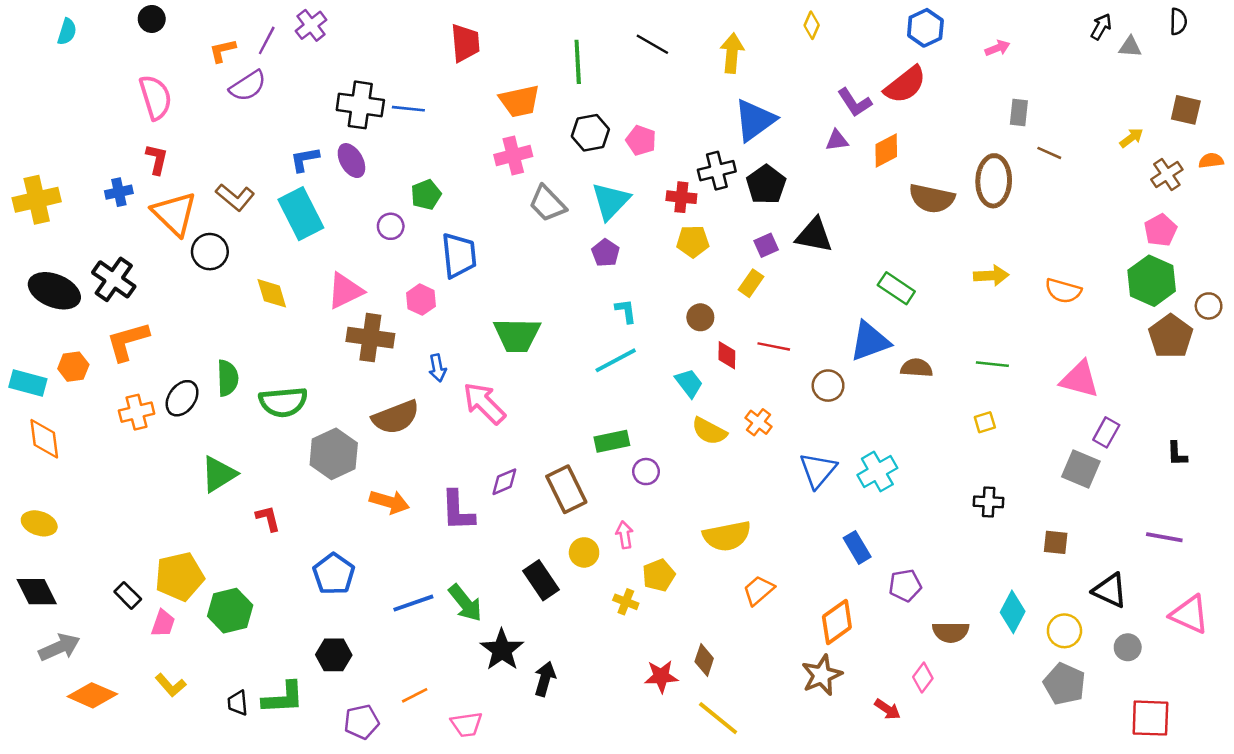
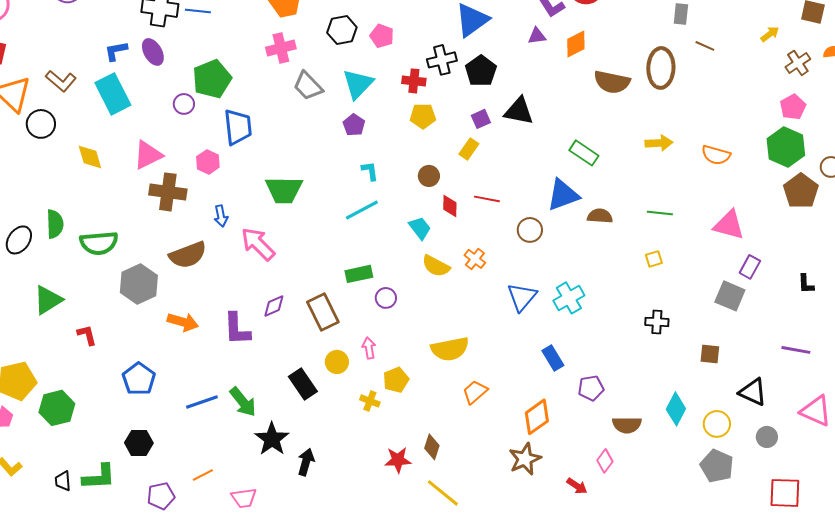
green pentagon: (426, 195) -> (212, 79), size x1.6

